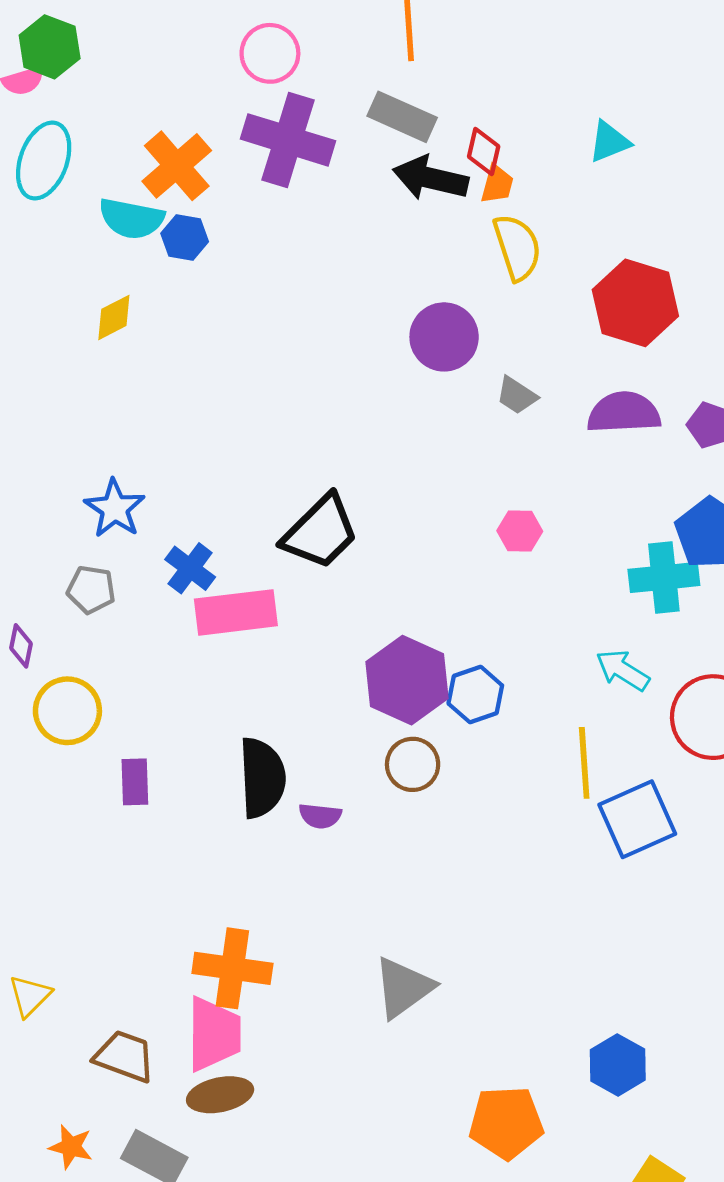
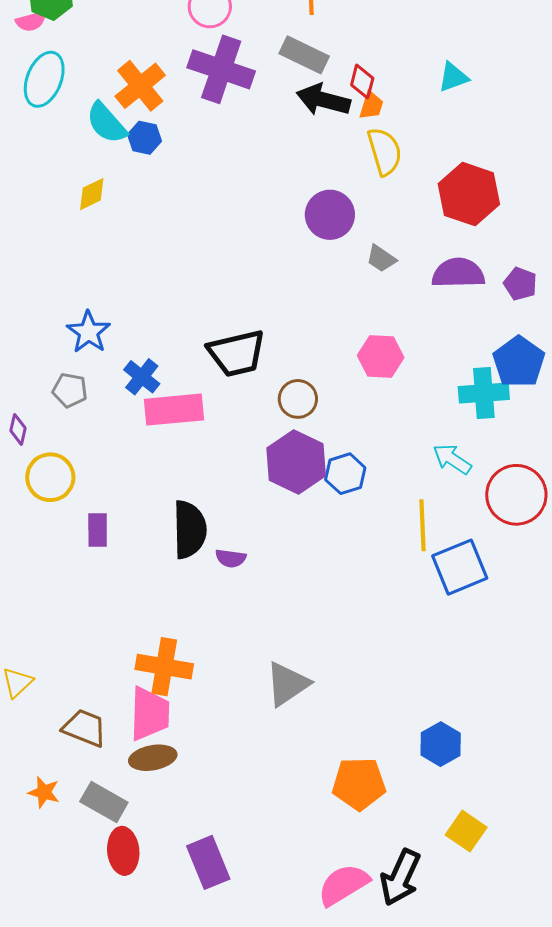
cyan semicircle: (131, 219) -> (106, 123), turned 36
pink hexagon: (520, 531) -> (381, 357), size x1.4
black trapezoid: (320, 532) -> (237, 353), turned 30
brown circle: (413, 764) -> (298, 399), moved

